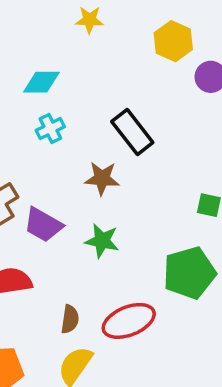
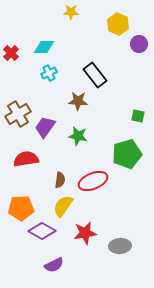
purple trapezoid: (43, 225) -> (45, 127), turned 95

